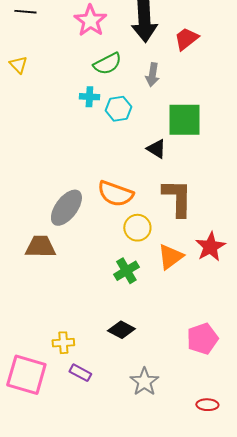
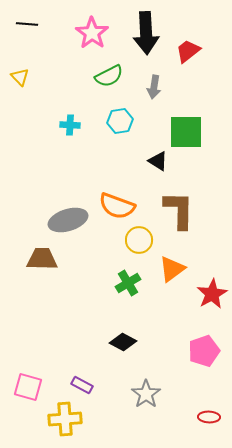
cyan cross: (89, 97) -> (70, 125), moved
gray ellipse: (66, 208) -> (68, 220), turned 36
red star: (210, 247) -> (212, 294), moved
yellow cross: (63, 343) -> (65, 419), moved, size x1.5
pink square: (26, 375) -> (28, 387), size x0.7

